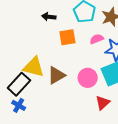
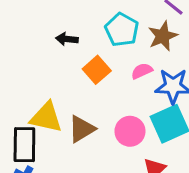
orange square: (67, 37) -> (97, 70), turned -30
black rectangle: (19, 84) -> (24, 145), turned -40

